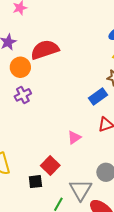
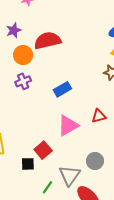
blue rectangle: (98, 97) -> (62, 89), moved
pink triangle: (74, 137) -> (68, 126), size x1.6

